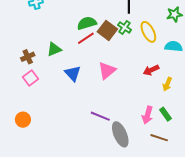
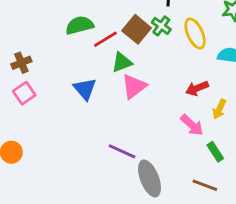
green semicircle: (87, 23) -> (80, 25), moved
green triangle: (54, 49) -> (122, 62), moved
pink arrow: (147, 115) -> (192, 125), moved, turned -66

